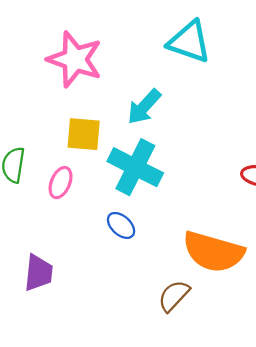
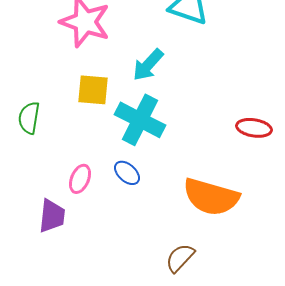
pink ellipse: (61, 183) -> (80, 179), moved
brown semicircle: (174, 296) -> (180, 258), moved

